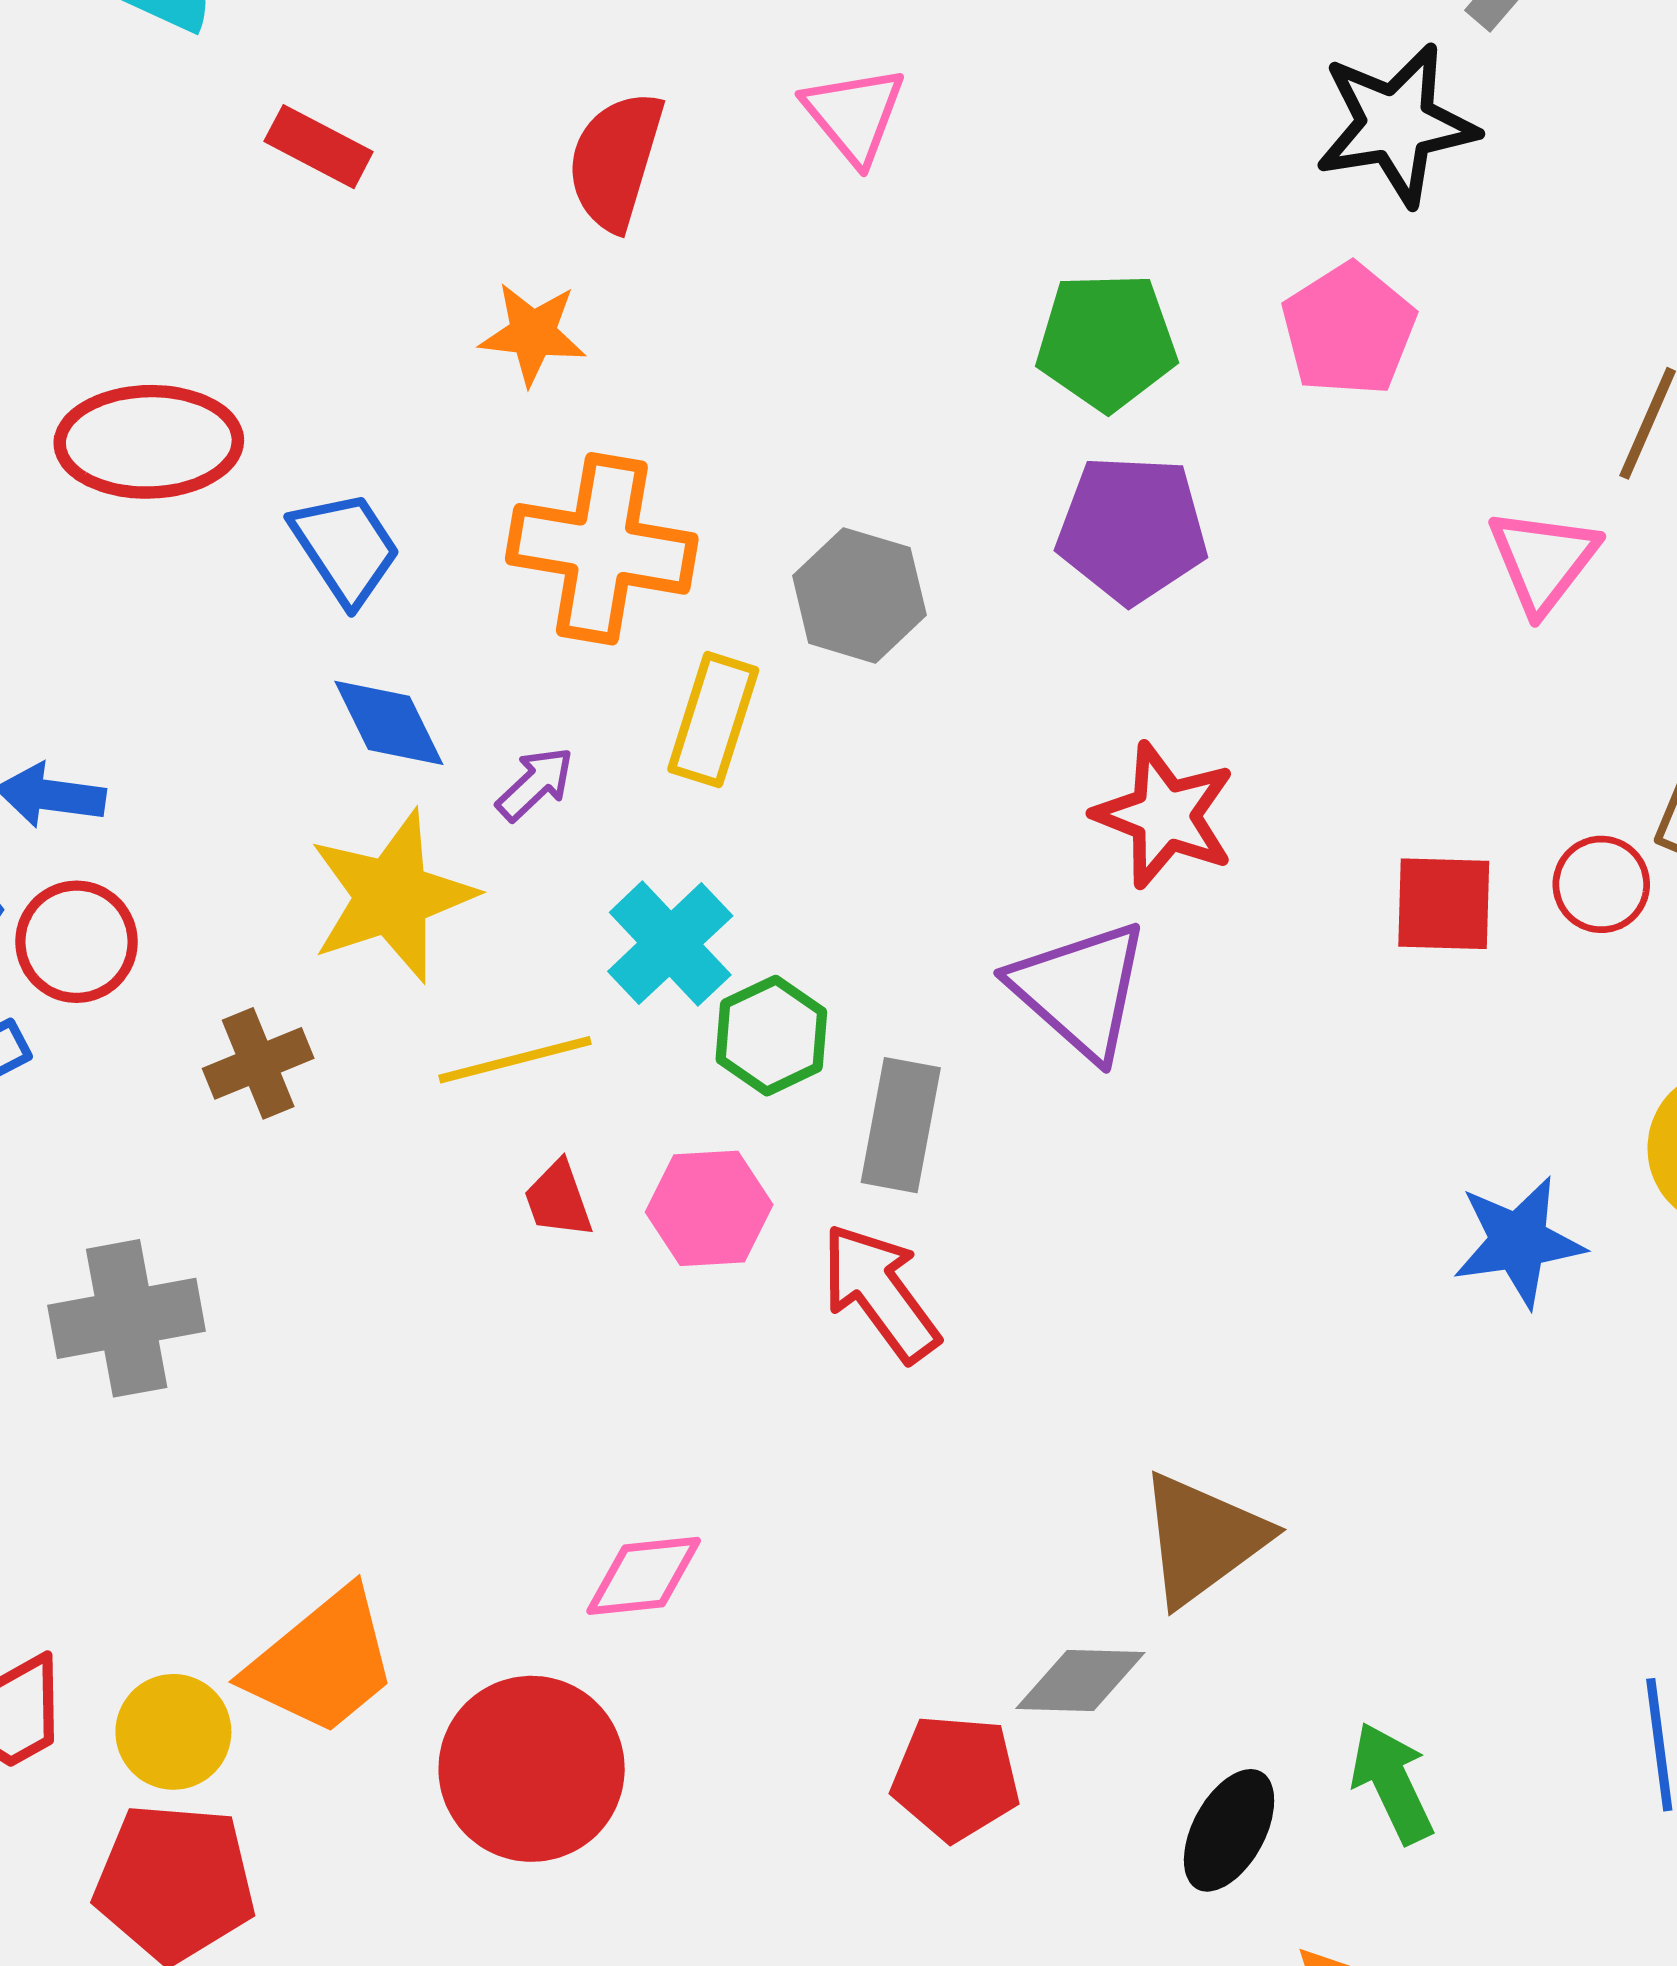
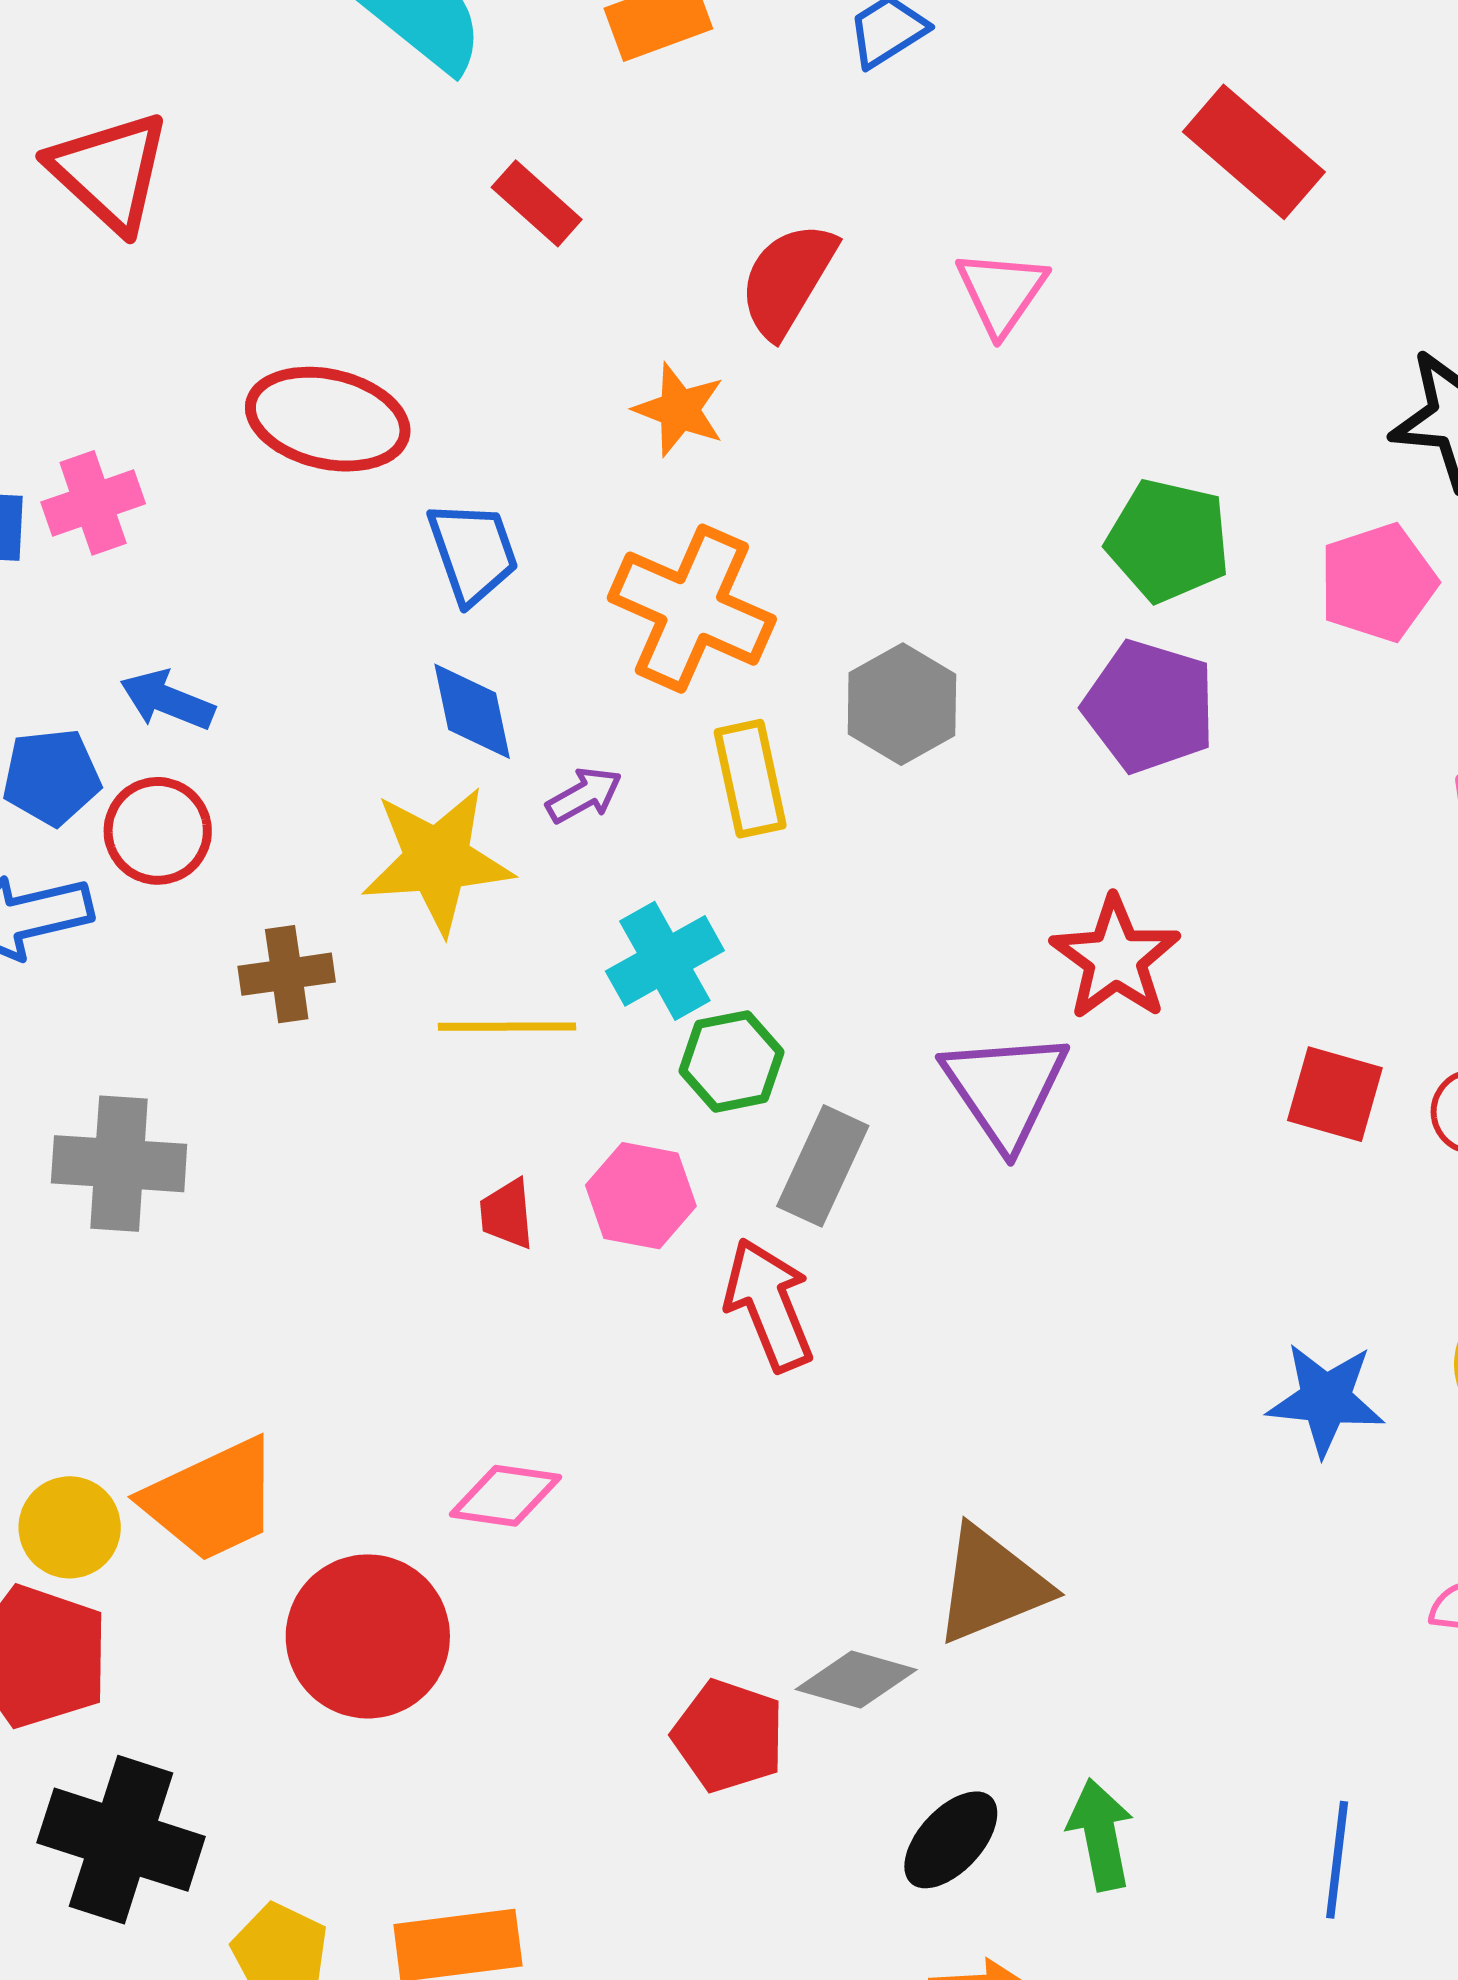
yellow rectangle: (713, 720) -> (750, 779), turned -44
red trapezoid: (558, 1199) -> (507, 1214), moved

